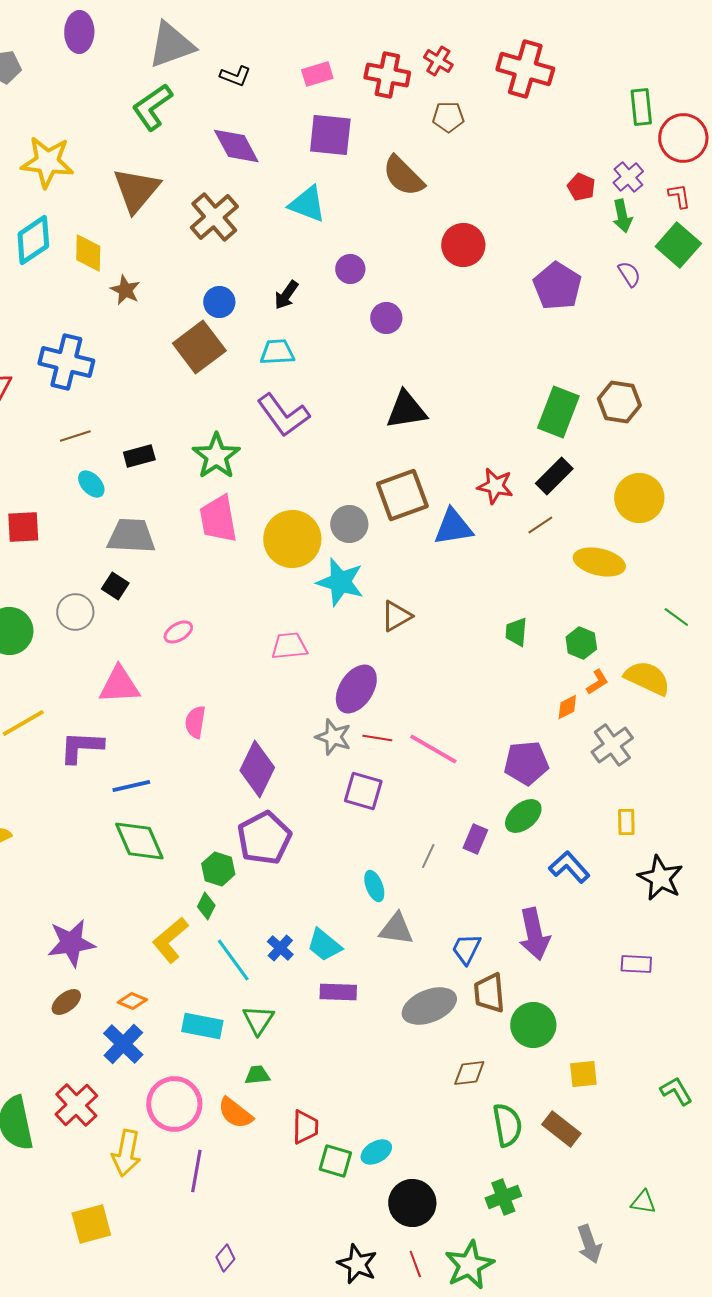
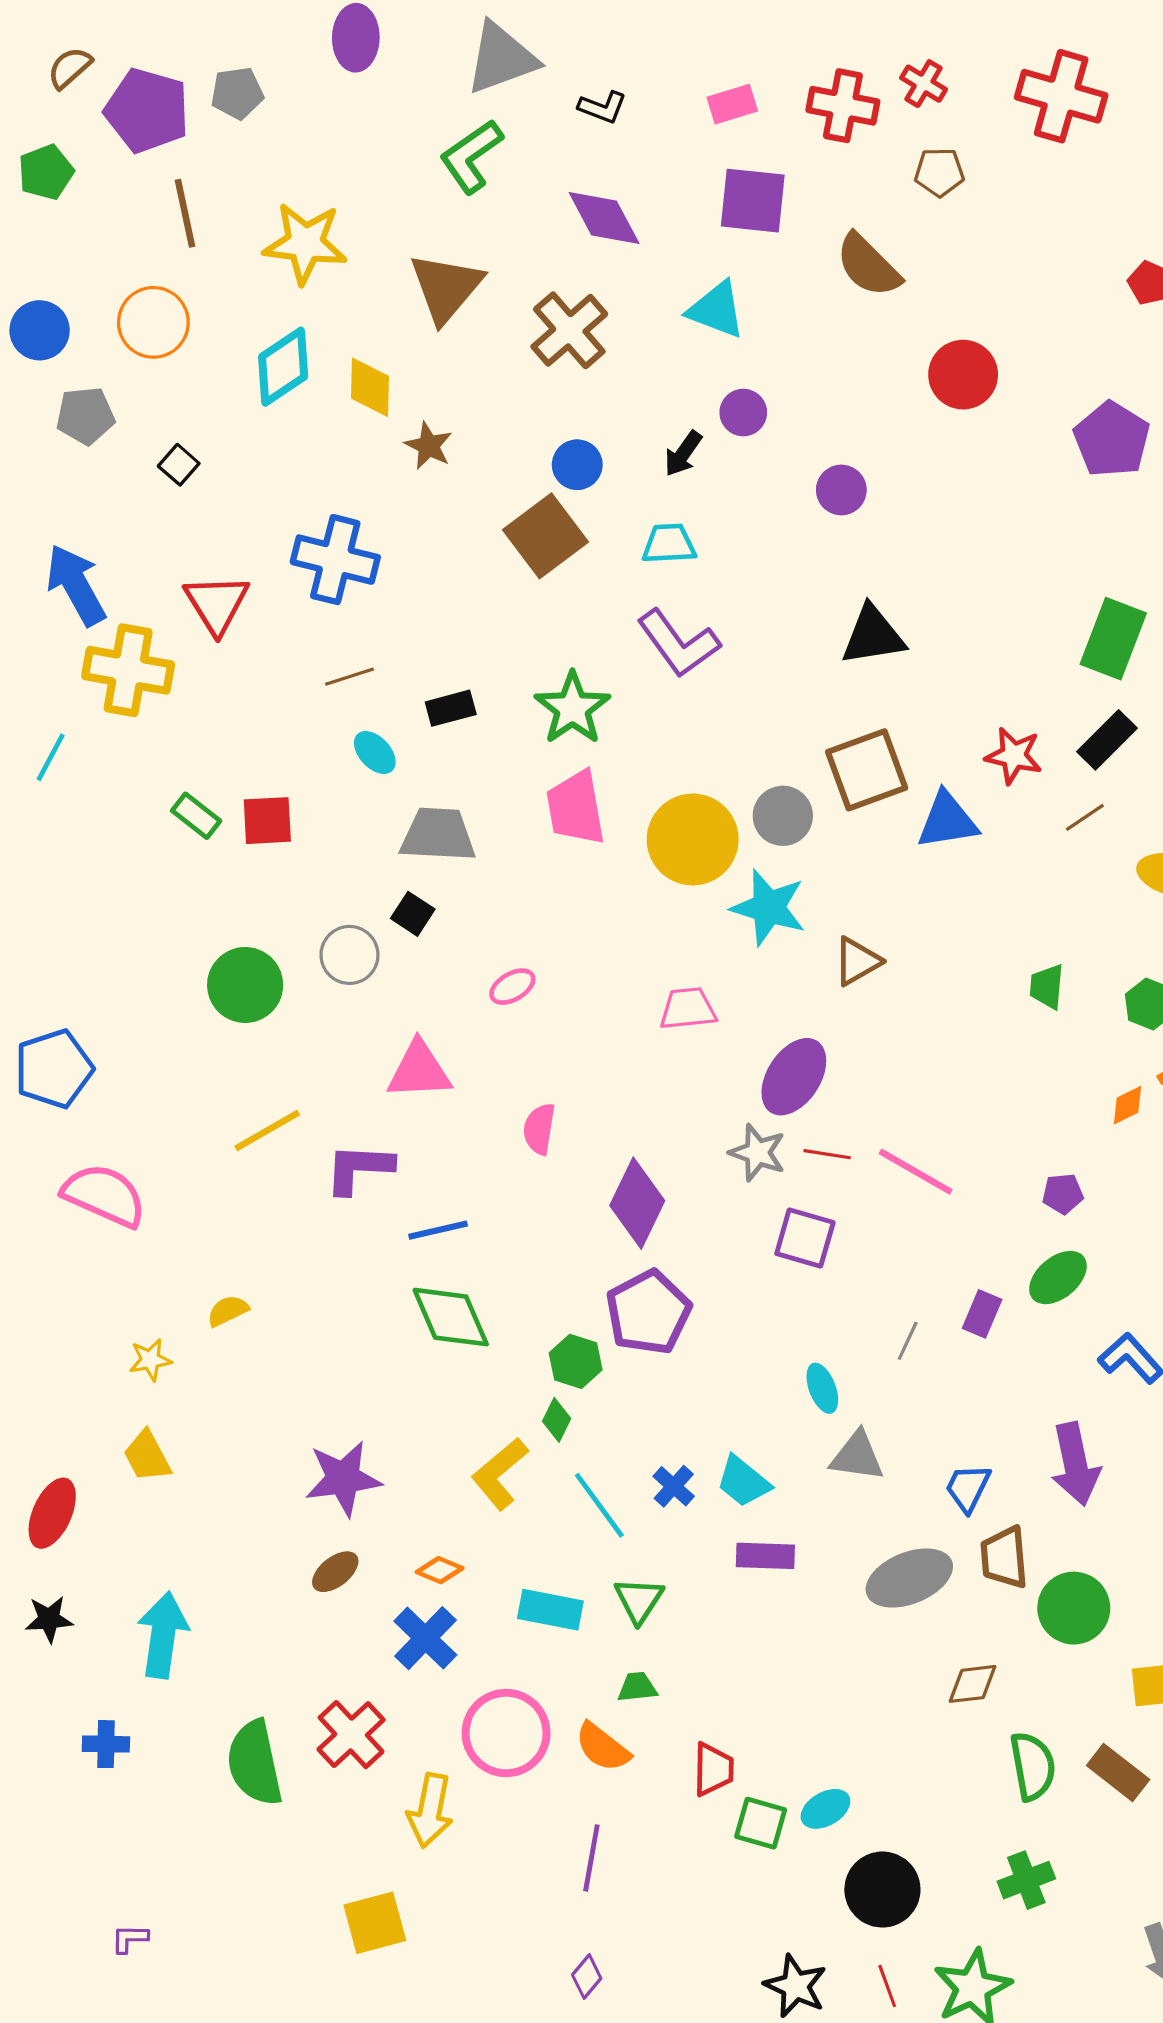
purple circle: (350, 269) -> (743, 413), moved
purple pentagon: (526, 763) -> (1063, 1194), size x0.6
purple line: (196, 1171) -> (591, 1858), moved

